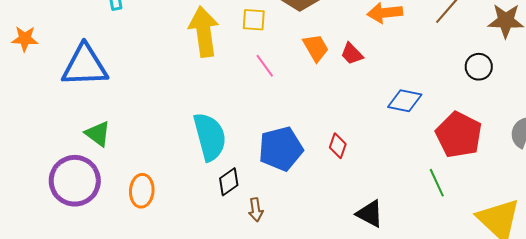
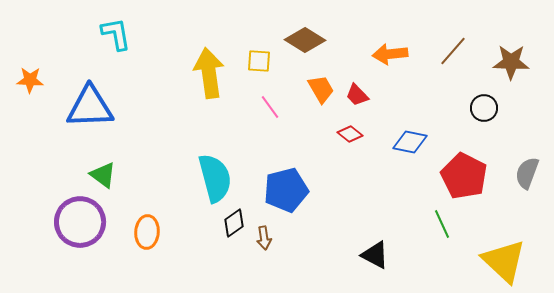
red diamond: (338, 146) -> (350, 134), moved, turned -70
brown arrow: (256, 210) -> (264, 238), moved

